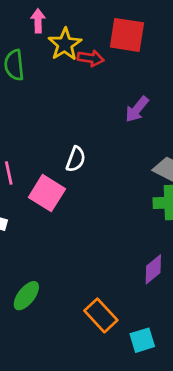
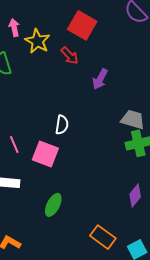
red square: (127, 35) -> (82, 25), turned 32
red arrow: (91, 58) -> (70, 56), moved, turned 48
green ellipse: (26, 296) -> (53, 205), moved

